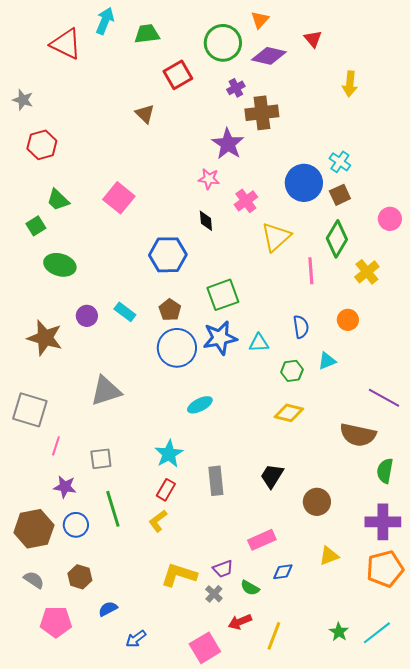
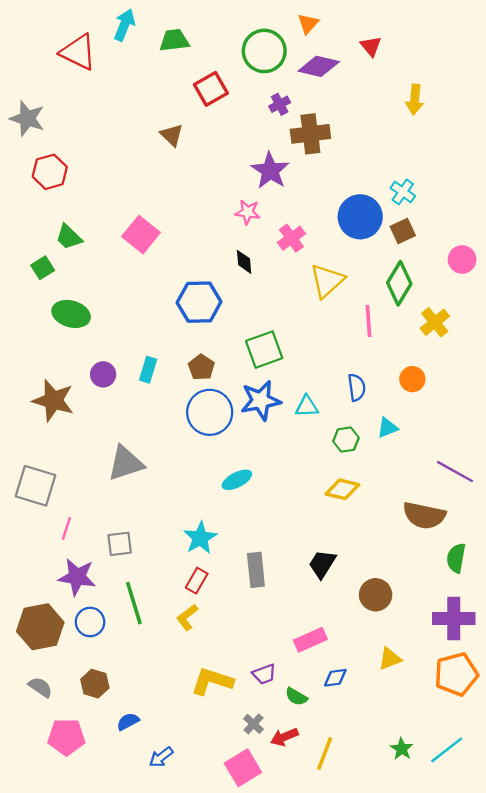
gray star: (23, 100) -> (27, 118), size x1.4
cyan rectangle: (125, 312) -> (148, 370), turned 70
purple star: (65, 487) -> (77, 577), size x1.4
gray cross: (214, 594) -> (254, 724), moved

